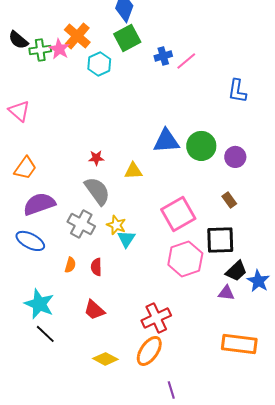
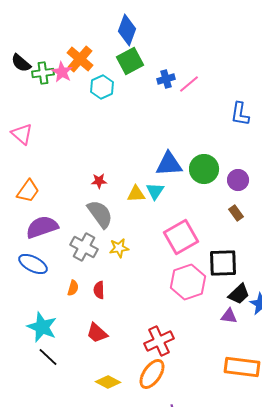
brown rectangle: (229, 200) -> (236, 213), moved
yellow star: (116, 225) -> (119, 248), turned -30
cyan triangle: (126, 239) -> (155, 191), moved

